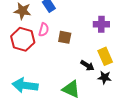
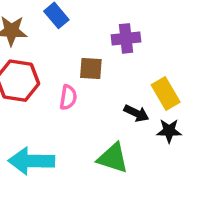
purple cross: (101, 24) -> (126, 38), moved
pink semicircle: (44, 30) -> (68, 97), moved

